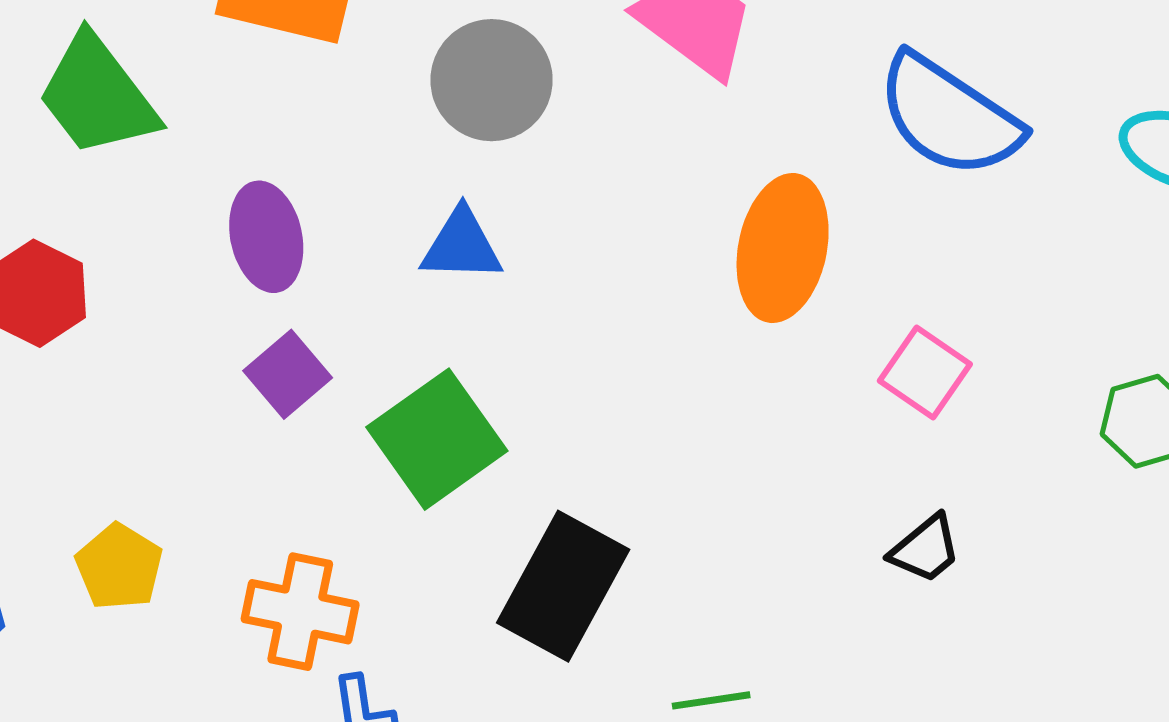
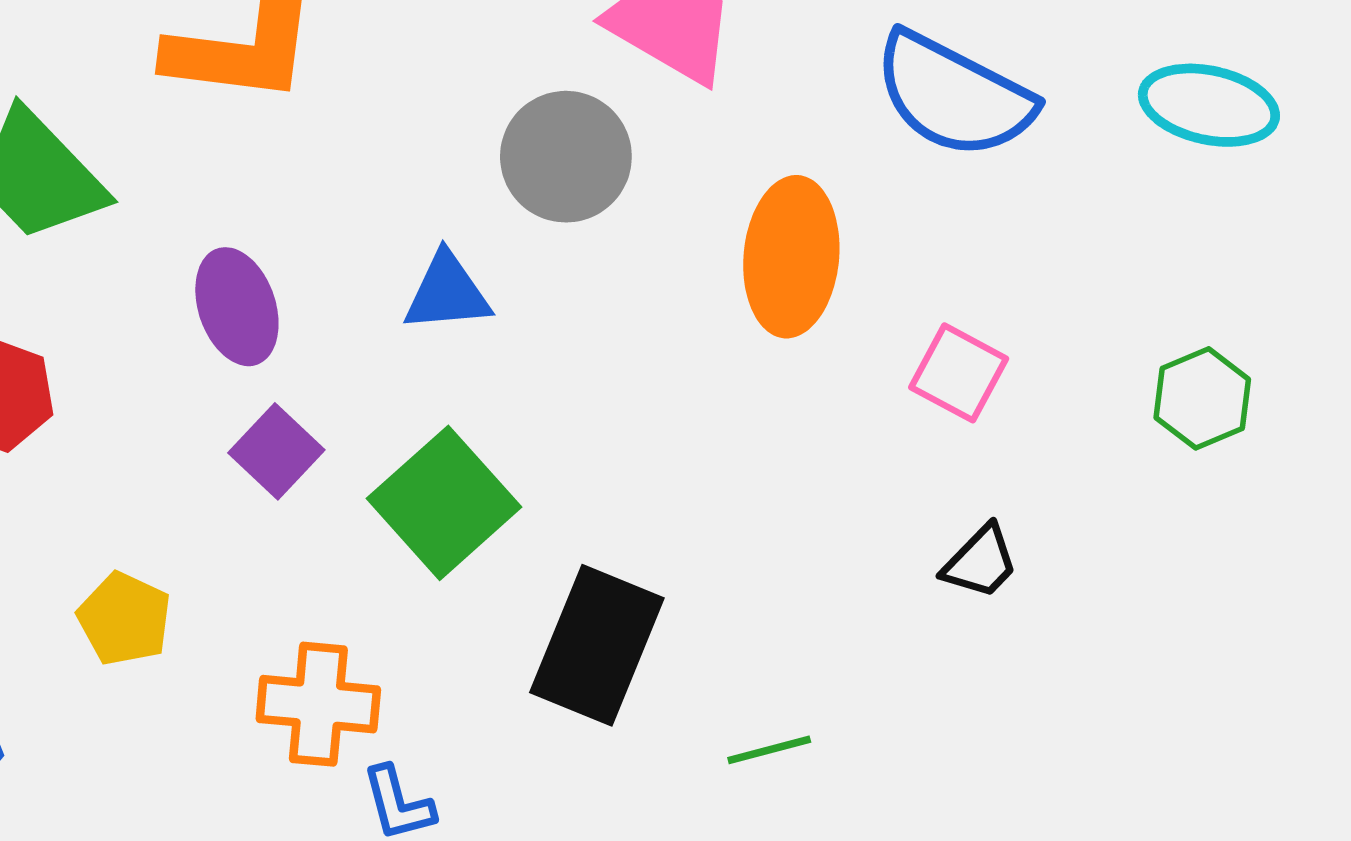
gray circle: (492, 80) -> (566, 157), moved
yellow pentagon: (119, 567) -> (124, 619), moved

